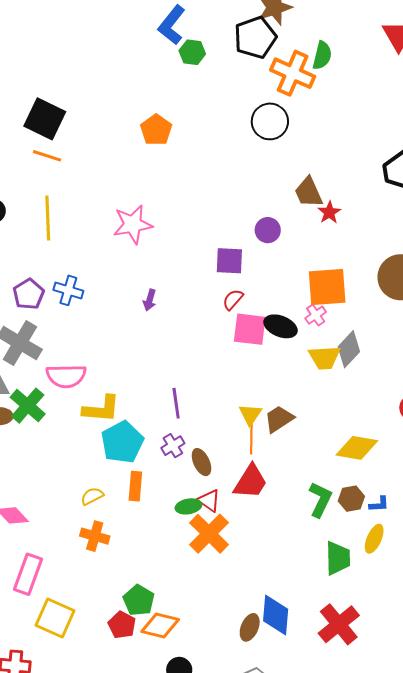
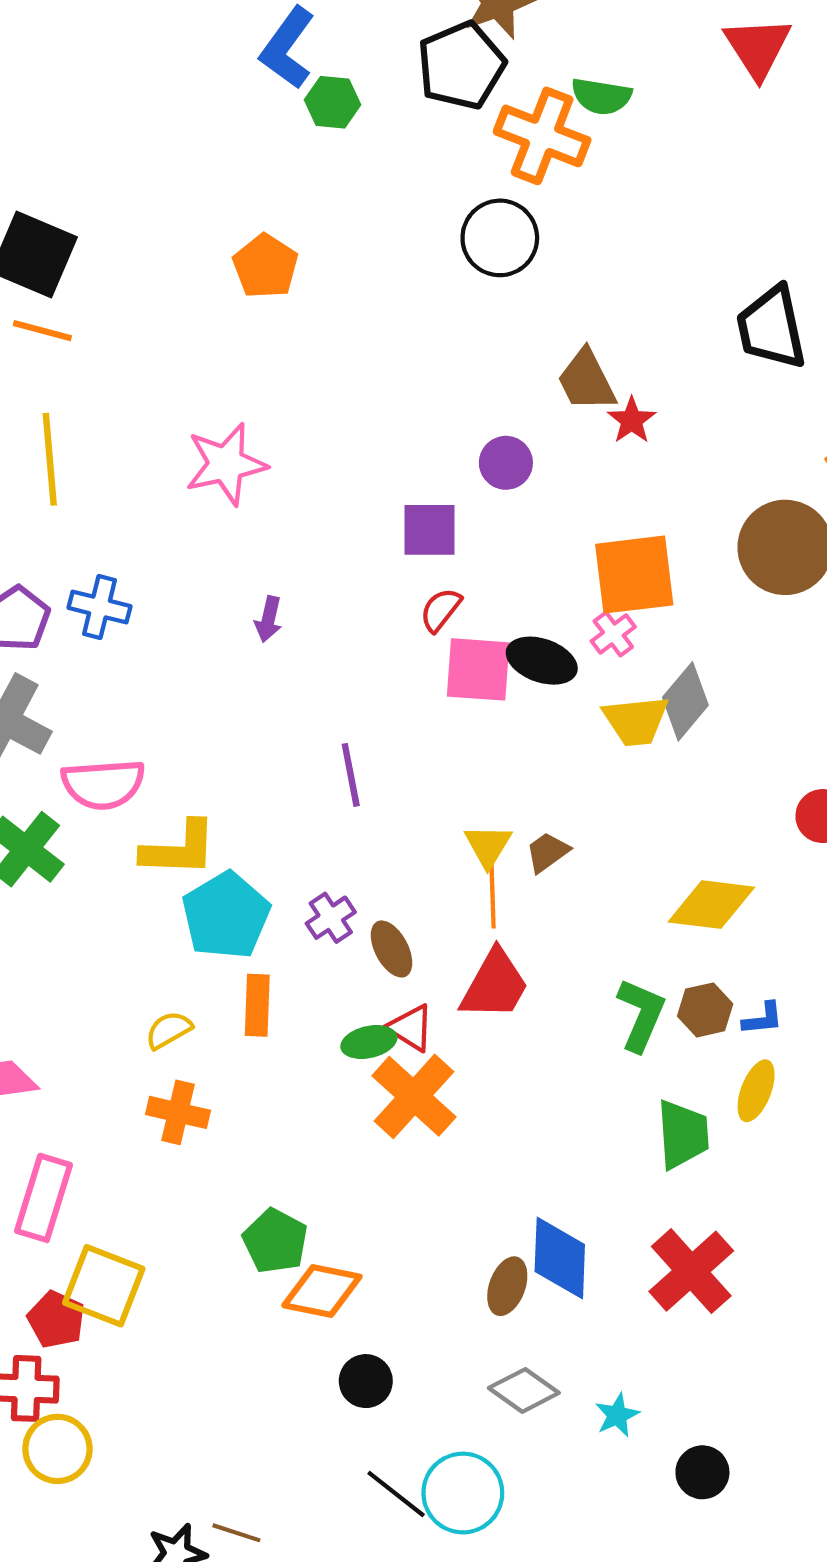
green semicircle: (322, 55) -> (601, 96), turned 88
purple line: (176, 403) -> (351, 775), moved
brown trapezoid: (279, 419) -> (547, 852), size x0.7
red pentagon: (122, 625) -> (56, 1320), moved

